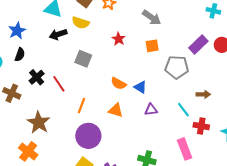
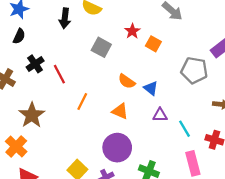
black arrow: (58, 34) -> (65, 18), turned -72
orange square: (152, 46) -> (153, 44), moved, turned 32
gray square: (83, 59) -> (101, 47), moved
cyan line: (183, 110) -> (184, 129), moved
purple circle: (88, 136) -> (117, 148), moved

